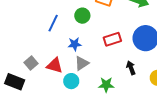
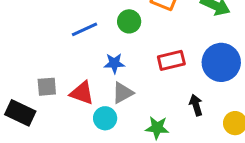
blue line: (53, 23) -> (85, 29), turned 36
gray square: (31, 63) -> (47, 87), turned 32

